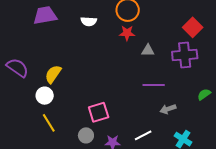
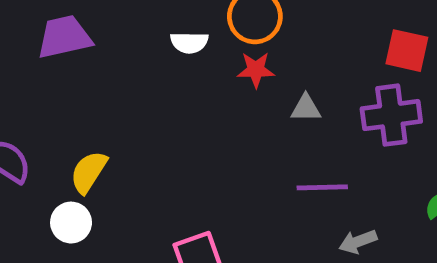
white semicircle: (89, 21) -> (189, 43), moved
red square: (193, 27) -> (407, 51), turned -30

